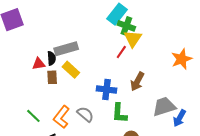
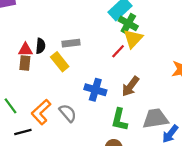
gray rectangle: (66, 49) -> (71, 43), moved, size x0.7
brown rectangle: (52, 77) -> (25, 63), moved
green L-shape: (119, 113) -> (119, 120), moved

